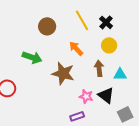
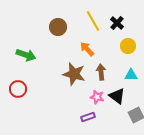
yellow circle: (109, 45) -> (128, 46), moved
green arrow: (32, 57) -> (26, 55), moved
brown arrow: (99, 68) -> (101, 72), moved

